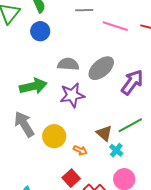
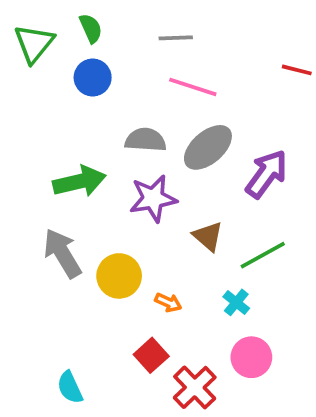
pink line: (115, 26) -> (193, 87), moved
brown triangle: (104, 133) -> (208, 236), moved

